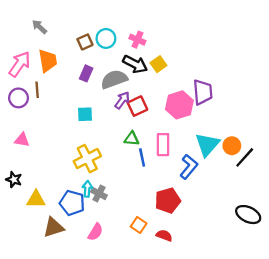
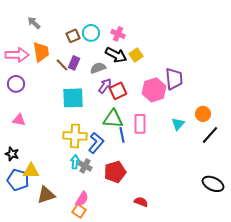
pink arrow: (20, 64) -> (17, 55), turned 55
gray semicircle: (114, 79) -> (98, 68), size x0.7
brown line: (37, 90) -> (62, 65), moved, turned -40
cyan square: (85, 114) -> (73, 98), size x1.6
green triangle: (132, 139) -> (113, 119), size x1.5
cyan triangle: (207, 145) -> (178, 124), size x0.6
orange circle: (232, 146) -> (203, 114), moved
yellow cross: (87, 159) -> (75, 136), turned 30
blue L-shape: (189, 167) -> (96, 143), moved
red pentagon: (168, 201) -> (115, 172), moved
blue pentagon: (72, 203) -> (18, 180), moved
orange square: (139, 225) -> (79, 211), moved

